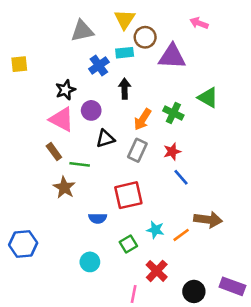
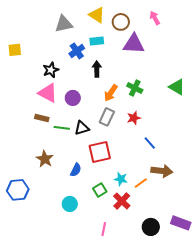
yellow triangle: (125, 19) -> (97, 15), turned -30
pink arrow: (199, 23) -> (155, 18), turned 40
brown circle: (145, 37) -> (121, 22), moved
green triangle: (208, 98) -> (177, 87), moved
purple circle: (91, 110) -> (73, 98), moved
black triangle: (105, 139) -> (82, 128), moved
brown rectangle: (54, 152) -> (42, 118), turned -40
blue line: (181, 177) -> (150, 143), moved
brown star: (64, 187) -> (45, 159), moved
blue semicircle: (98, 218) -> (76, 170), turned -64
red cross: (157, 271) -> (122, 201), moved

